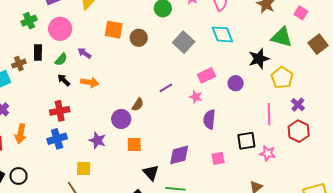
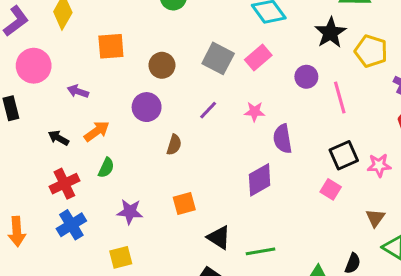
brown circle: (139, 38) -> (162, 65), moved
gray square: (184, 42) -> (218, 58), moved
green semicircle: (61, 59) -> (106, 168), moved
pink rectangle: (206, 75) -> (258, 58), moved
orange arrow: (90, 82) -> (97, 131), turned -30
pink line: (269, 114) -> (340, 97), moved
purple circle: (121, 119) -> (147, 107), moved
purple diamond: (179, 155) -> (260, 180), moved
pink square: (218, 158) -> (331, 189), moved, turned -32

